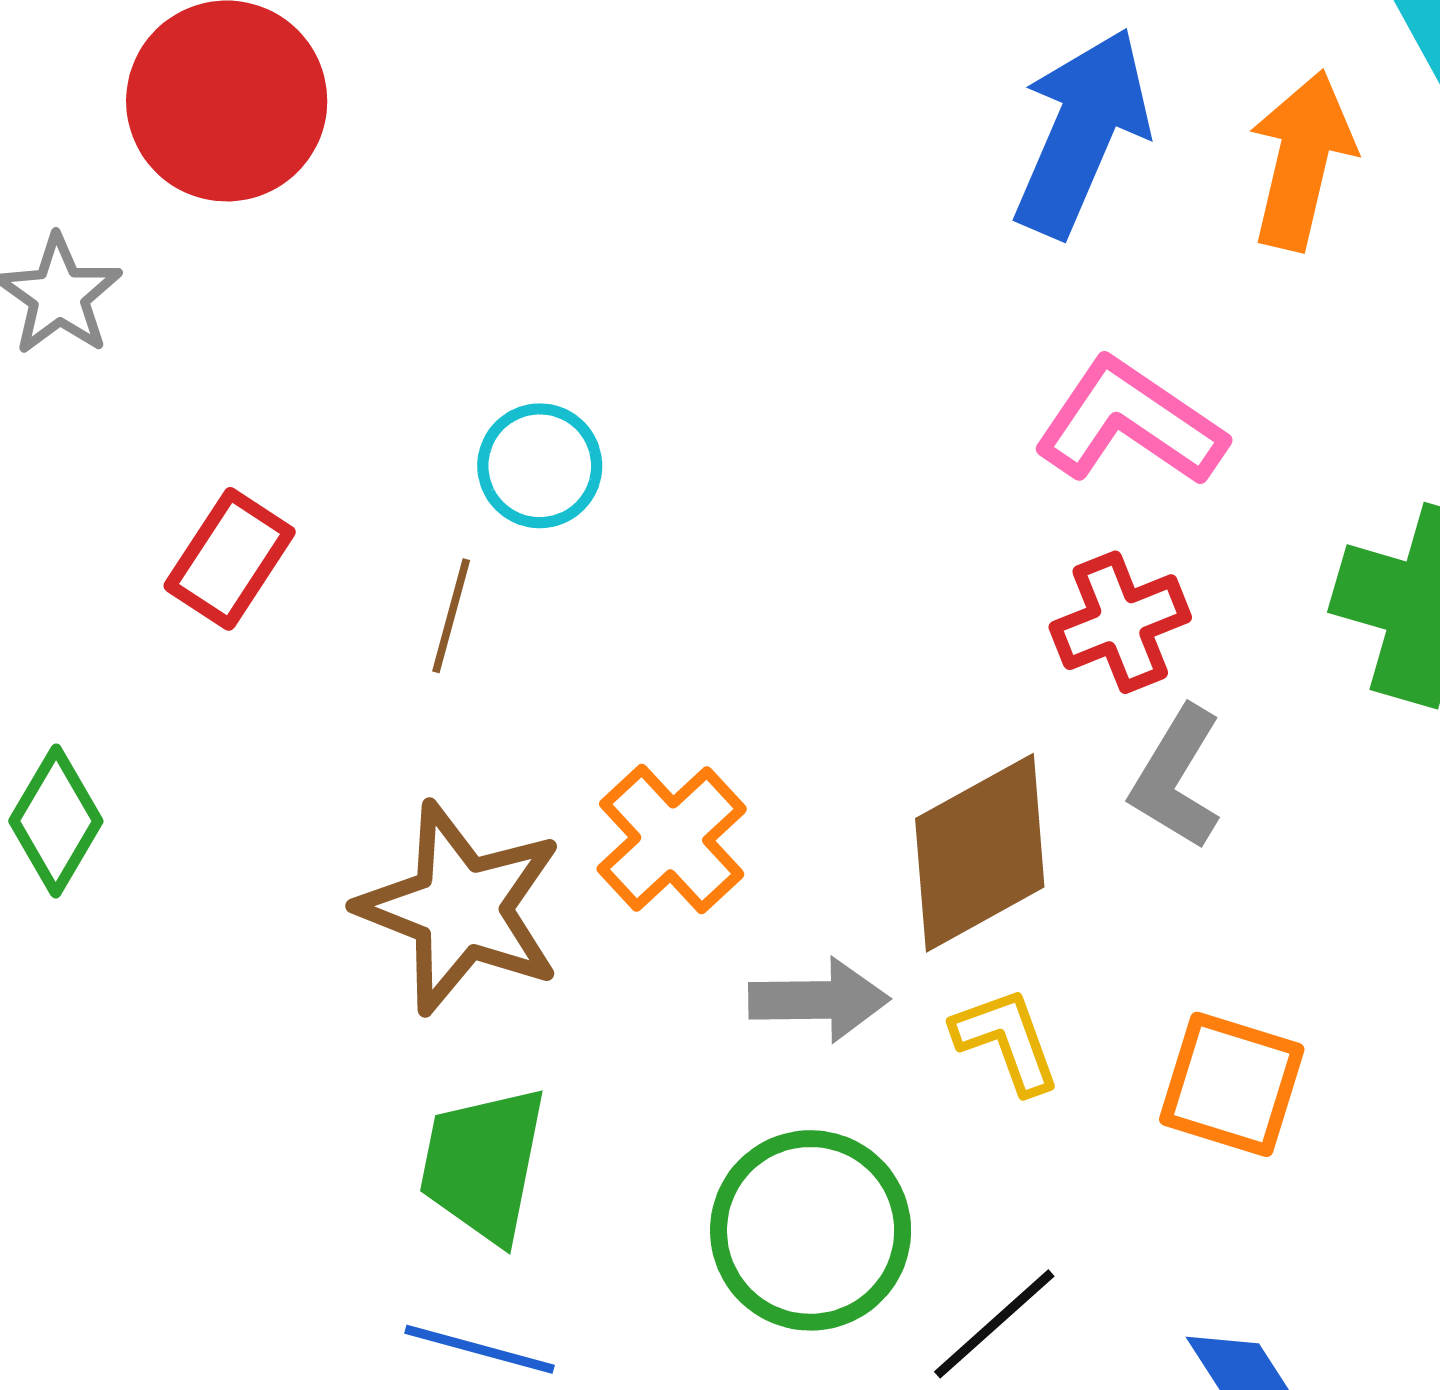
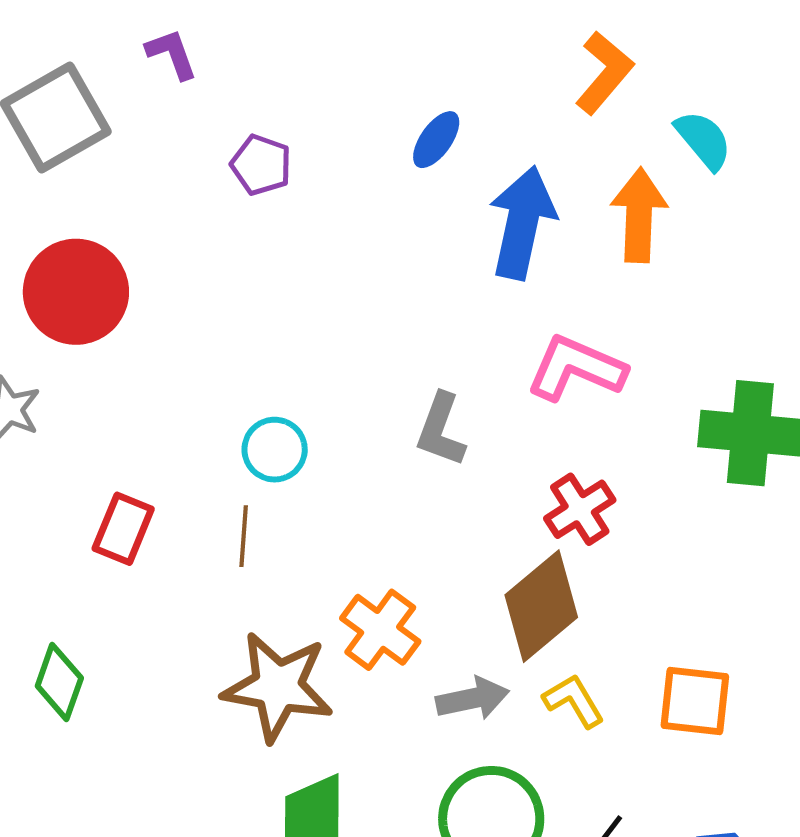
red cross: (1120, 622) -> (580, 509), moved
gray L-shape: (1176, 778) -> (441, 430), moved

